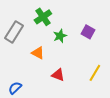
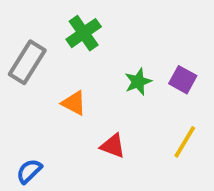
purple square: (88, 32) -> (183, 80), moved
green star: (60, 36) -> (138, 82), moved

